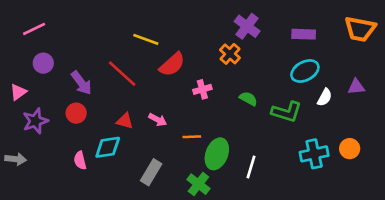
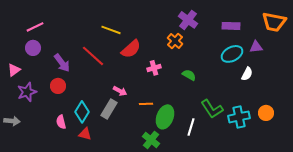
pink line: (34, 29) -> (35, 27), moved
purple triangle: (356, 87) -> (256, 47), moved
green L-shape: (287, 112) -> (212, 109), moved, turned 40
red triangle: (125, 121) -> (85, 134), moved
cyan diamond: (108, 147) -> (82, 112), turned -50
gray rectangle: (151, 172) -> (109, 109), moved

